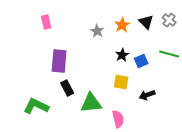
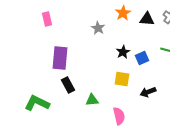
black triangle: (146, 22) -> (147, 19), turned -42
orange star: (122, 25) -> (123, 13), moved
green triangle: (91, 103) -> (92, 100), size x0.6

